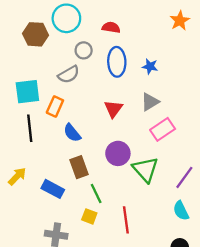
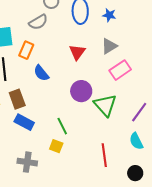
brown rectangle: (79, 167) -> (17, 99), moved
red line: (126, 220) -> (104, 155), moved

